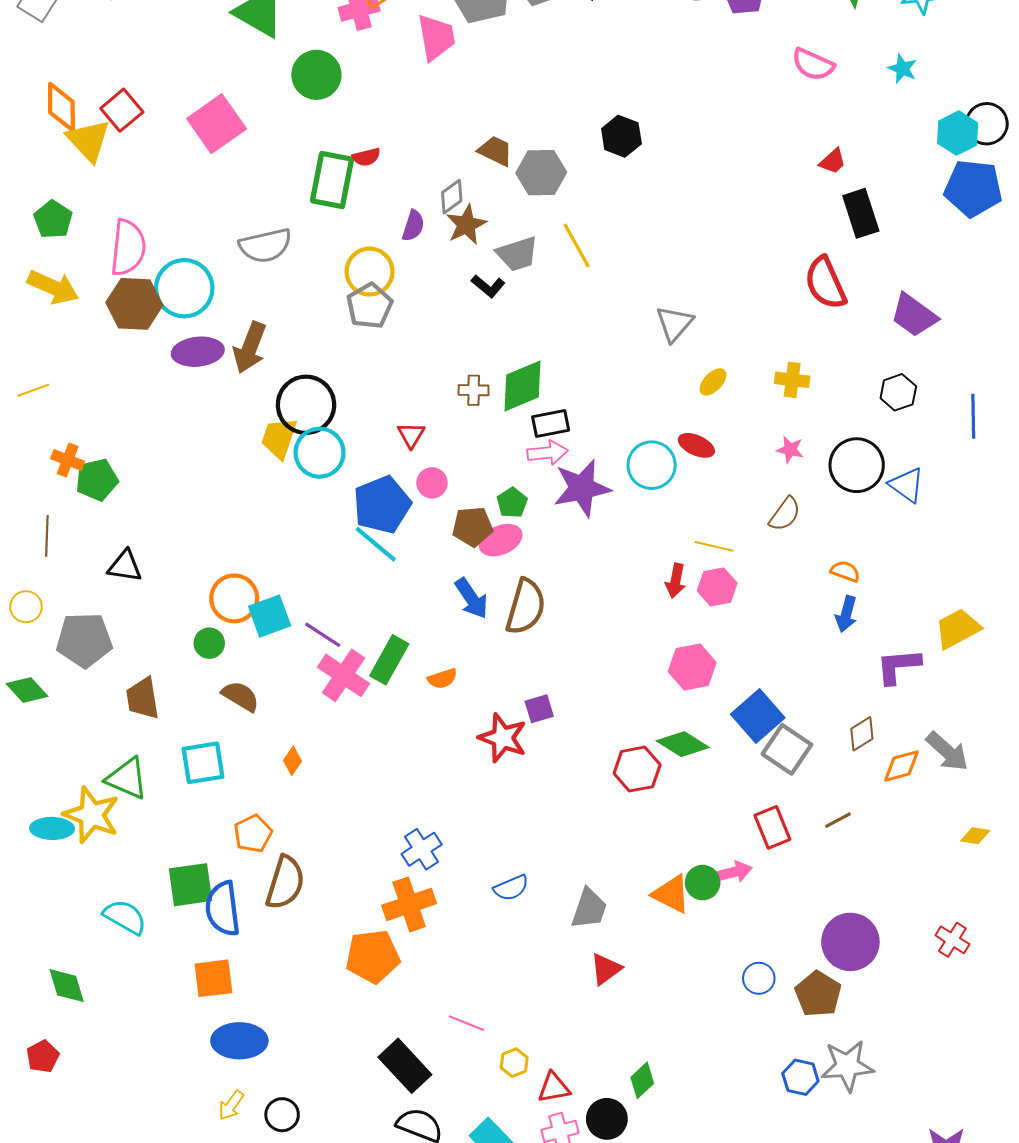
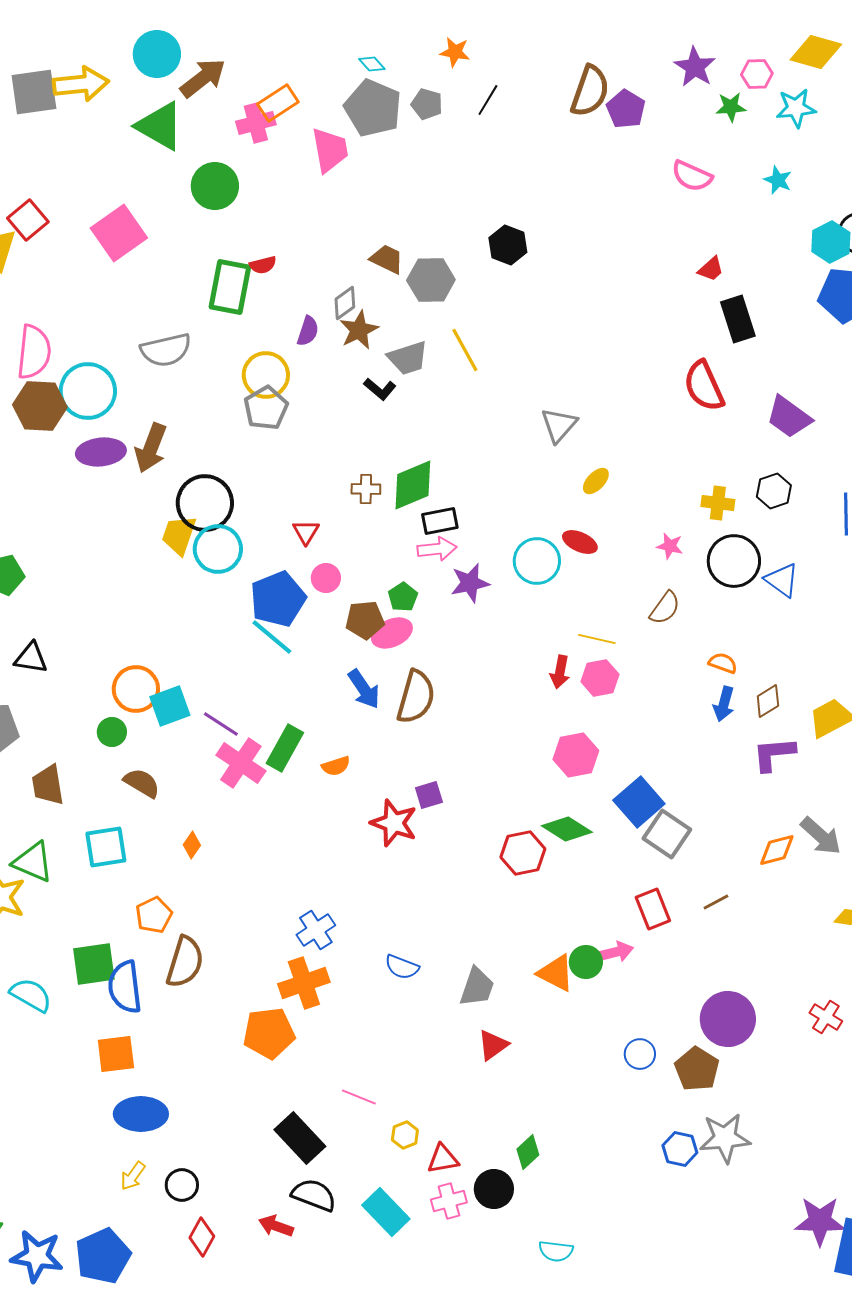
yellow cross: (792, 380) -> (718, 503), moved
purple star: (582, 488) -> (470, 583), size x0.7
brown diamond: (862, 734) -> (768, 701), moved
blue semicircle: (511, 888) -> (402, 967), turned 44

